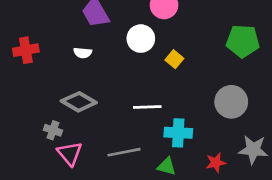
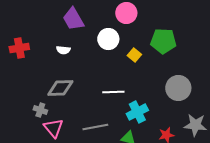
green pentagon: (243, 41) -> (163, 41), moved
gray diamond: (79, 102) -> (60, 88), turned -32
cyan cross: (178, 133) -> (137, 112), turned -30

